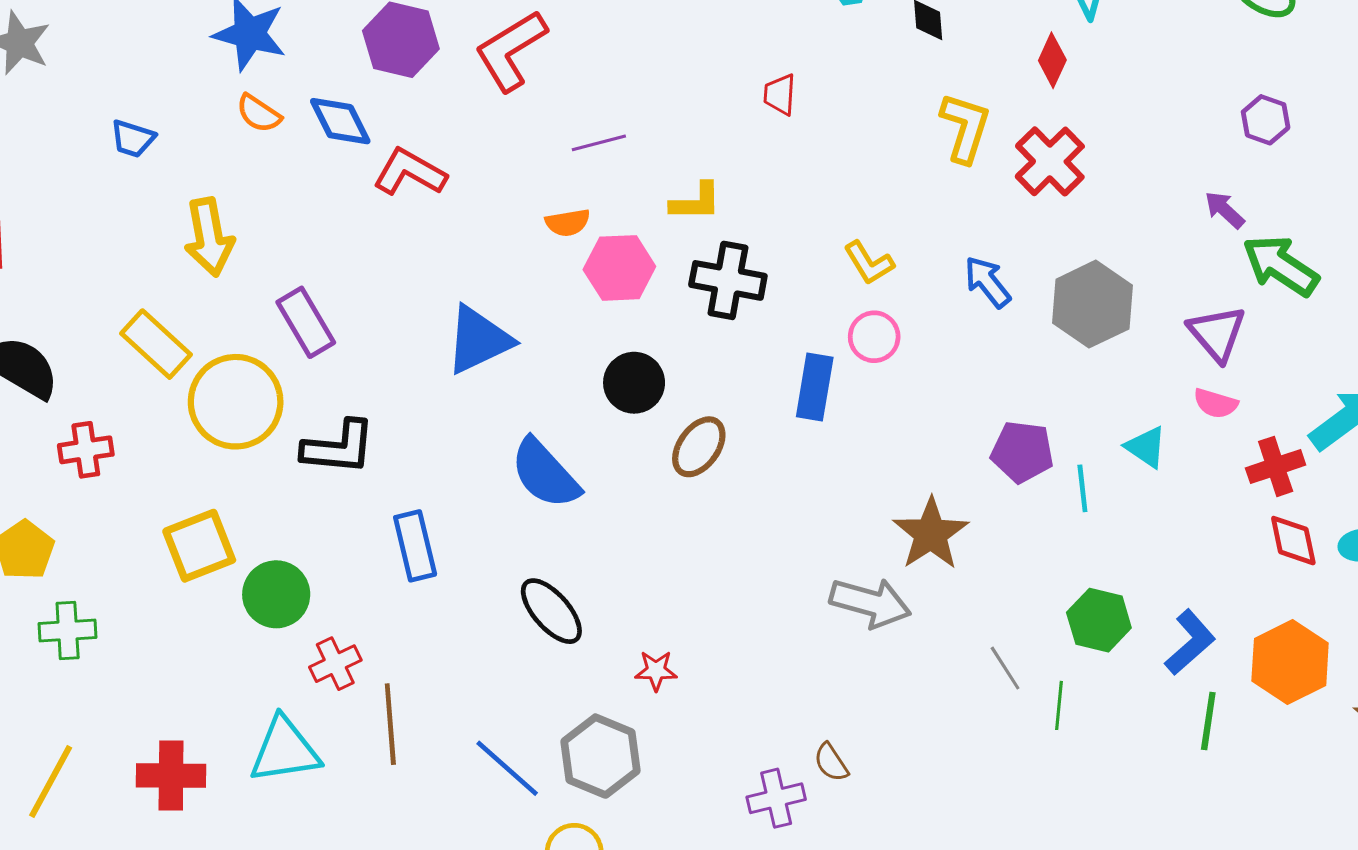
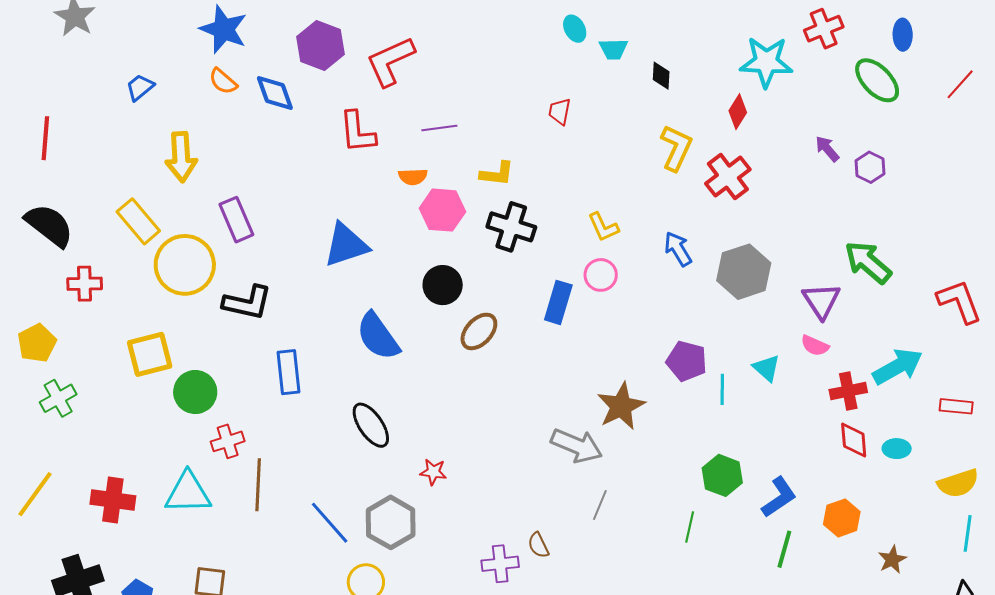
blue trapezoid: (133, 139) -> (140, 87), turned 116
red L-shape: (410, 172) -> (357, 132), moved, turned -132
purple arrow: (1225, 210) -> (827, 149), moved
green cross: (68, 631) -> (58, 398), turned -33
orange hexagon: (1290, 662) -> (842, 518), size x0.7
gray line: (1005, 668) -> (600, 505), moved, turned 48

